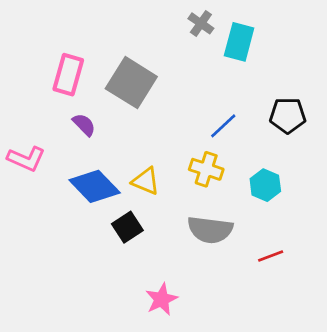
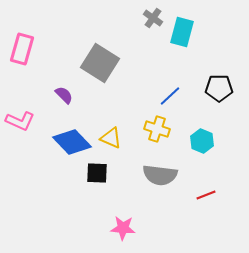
pink rectangle: (68, 75) -> (22, 49), moved
black square: (127, 227) -> (97, 173), turned 35
pink star: (162, 299) -> (123, 228), turned 30

